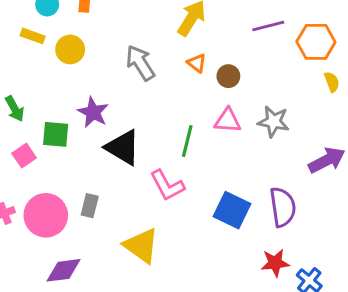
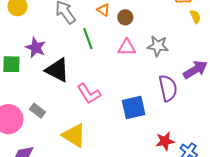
green line: (187, 141) -> (88, 39), moved, turned -30
gray rectangle: (90, 206) -> (37, 111), turned -63
purple semicircle: (283, 207) -> (168, 88), moved
blue square: (232, 210) -> (134, 107), turned -35

